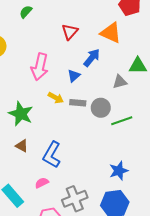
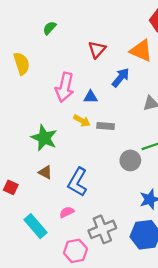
blue triangle: (74, 76) -> (90, 97), moved, turned 40
gray circle: (101, 108) -> (130, 160), moved

